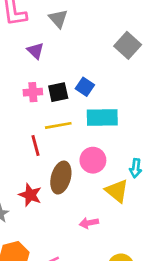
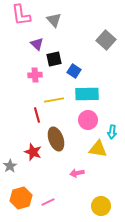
black square: (58, 92) -> (54, 59), moved
pink circle: (93, 160) -> (88, 120), moved
brown ellipse: (61, 178) -> (56, 139), turned -35
yellow triangle: (117, 191) -> (98, 149), turned -30

